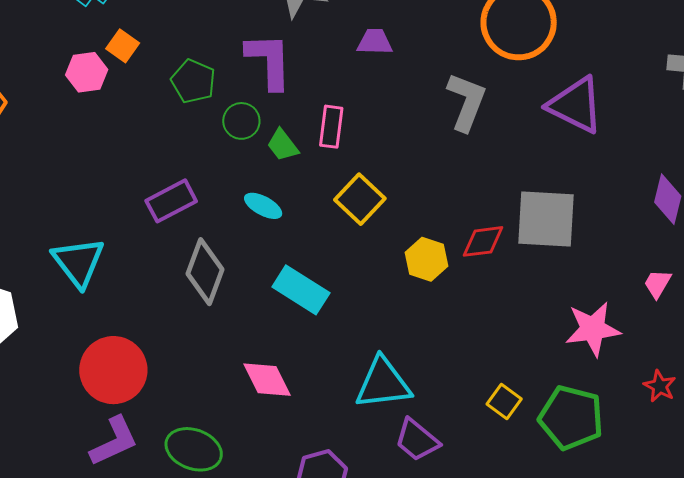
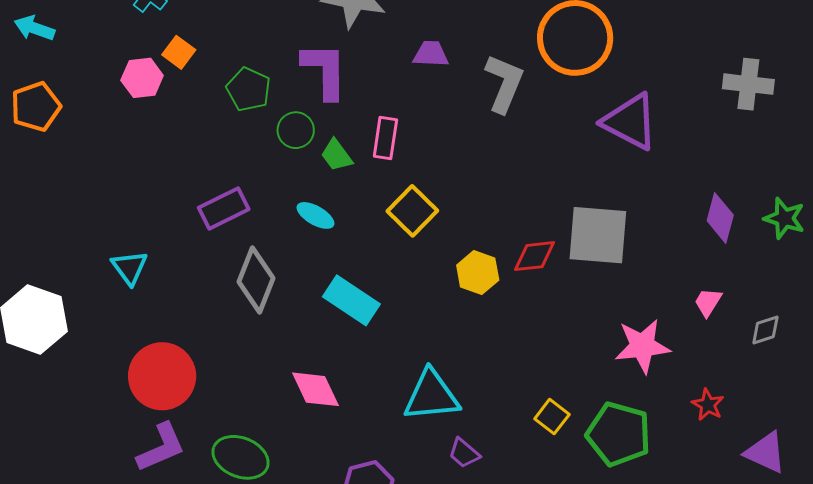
gray L-shape: (466, 102) -> (504, 83), moved
cyan triangle: (78, 262) -> (130, 268), size x0.7
purple trapezoid: (417, 440) -> (464, 453), size x0.7

